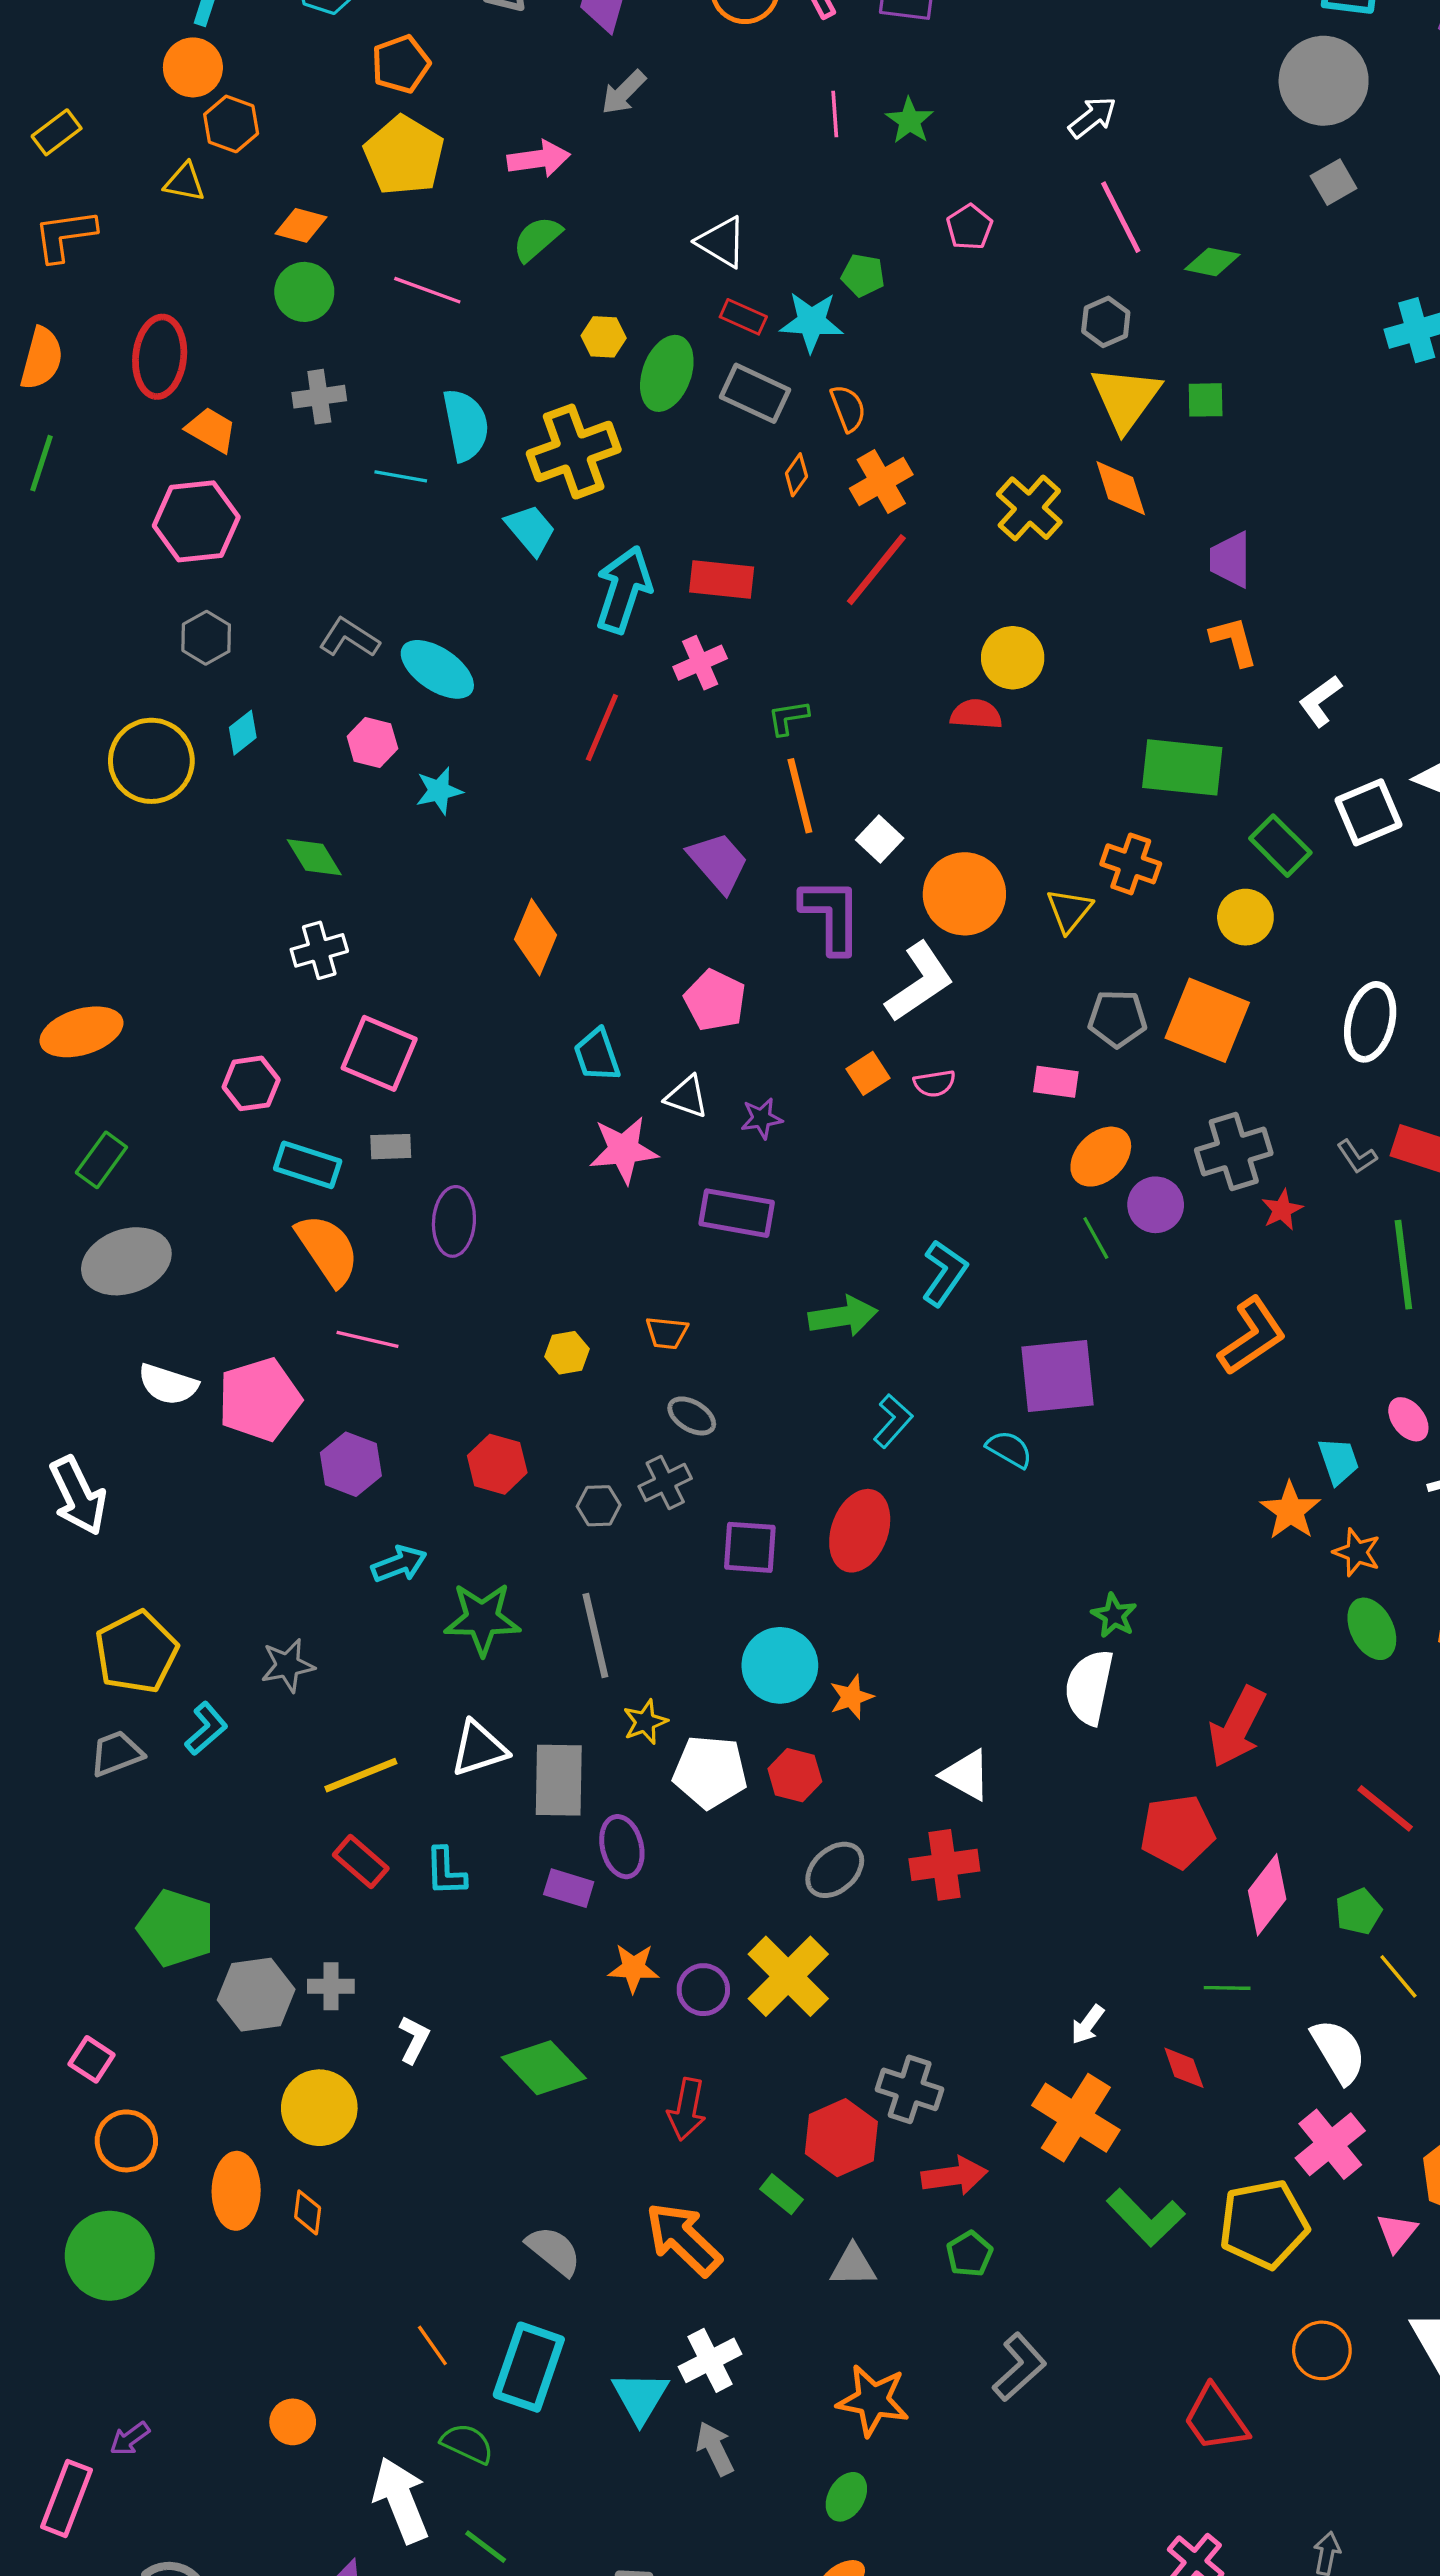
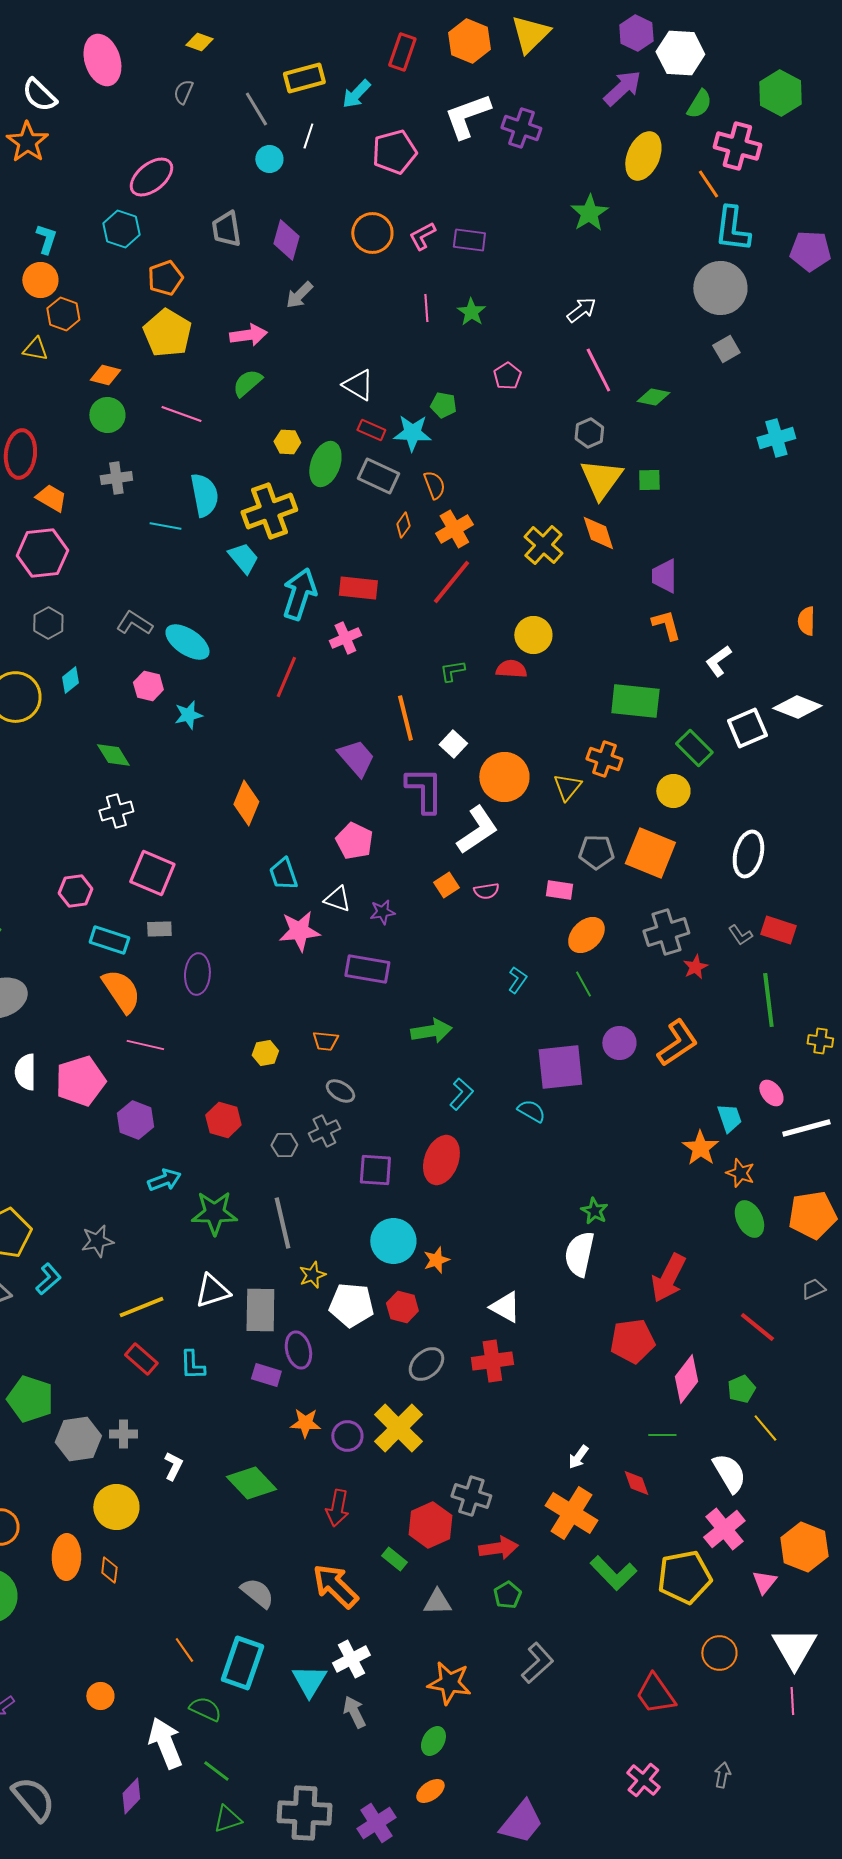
green L-shape: (788, 718) -> (452, 671), moved
purple circle: (1156, 1205) -> (619, 1043), moved
cyan L-shape: (944, 1273) -> (517, 980), moved, size x0.7
white semicircle: (168, 1384) -> (25, 1072), turned 72

